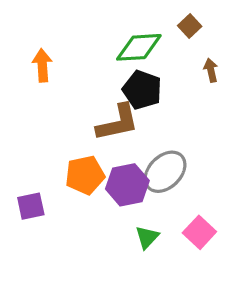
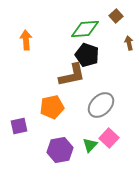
purple hexagon: (127, 185) -> (60, 150), moved
pink square: (199, 232) -> (109, 138), moved

